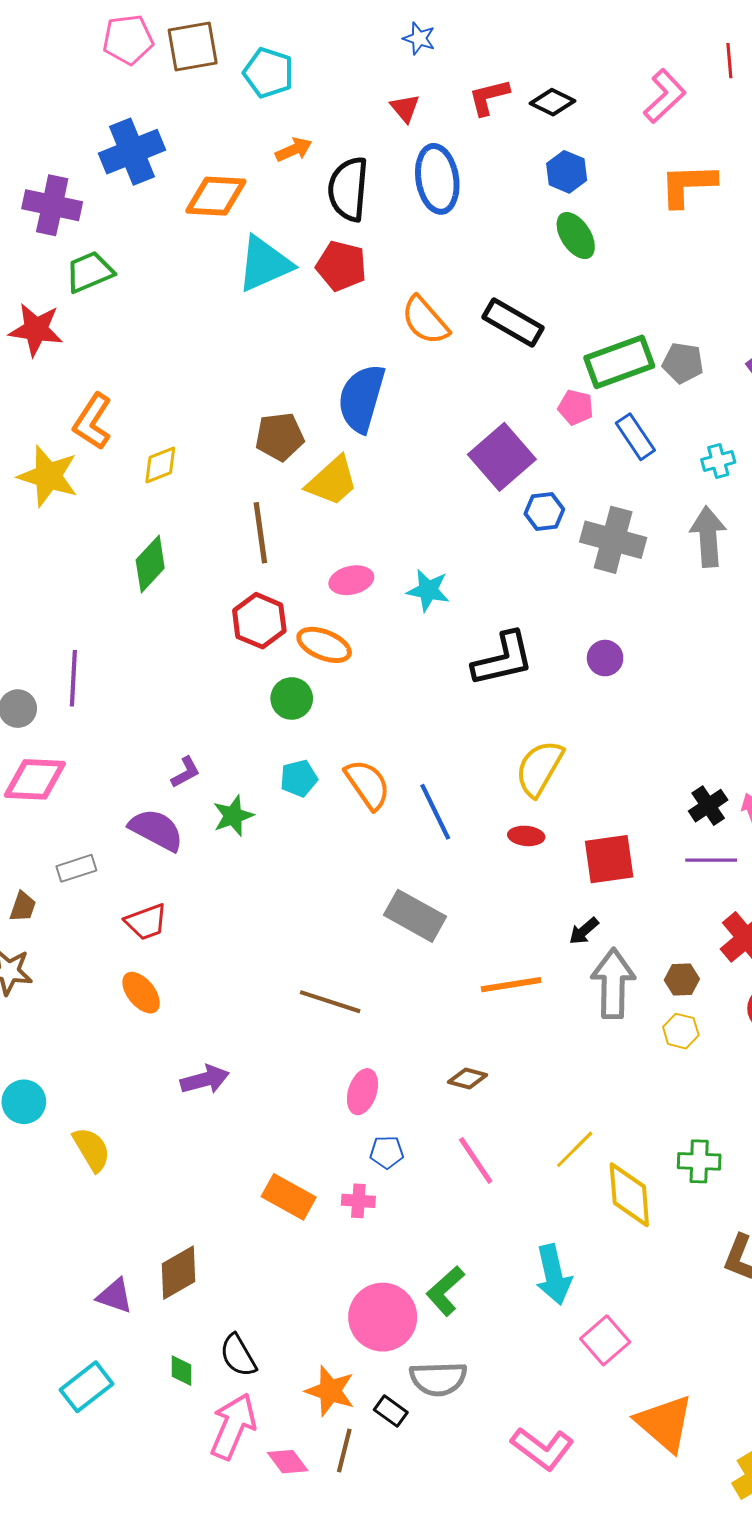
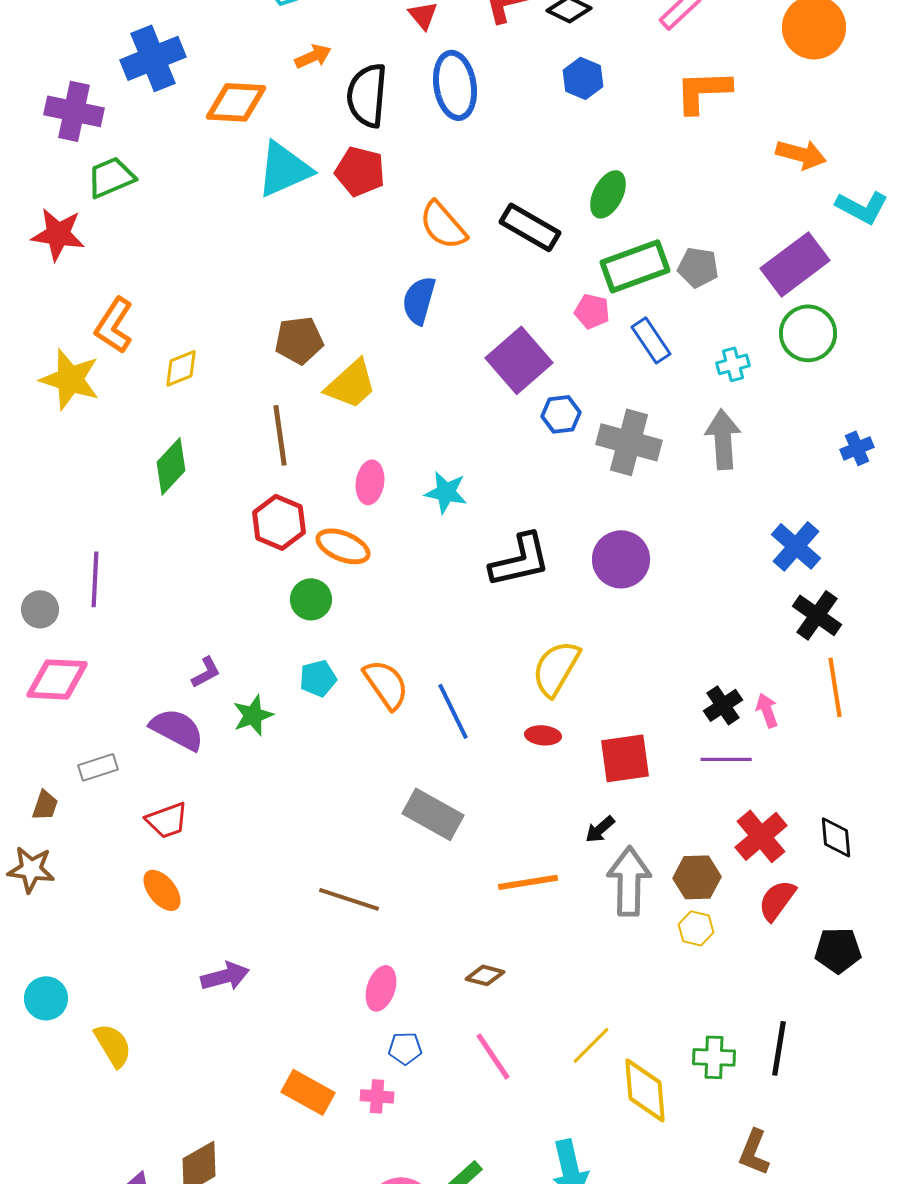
green ellipse: (576, 236) -> (608, 194), moved, turned 60
blue semicircle: (361, 398) -> (419, 300), moved, size x0.7
pink ellipse: (351, 580) -> (370, 482), turned -69
purple circle: (605, 658) -> (621, 559), size x1.6
brown hexagon: (682, 979) -> (697, 877), size x1.4

